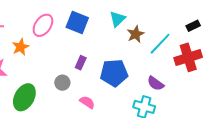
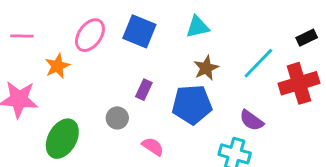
cyan triangle: (118, 19) -> (197, 27), turned 30
brown star: (136, 34) -> (206, 68), moved

